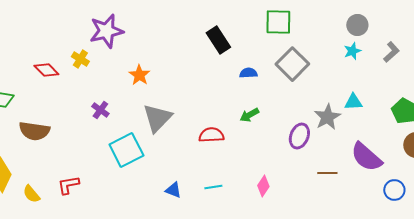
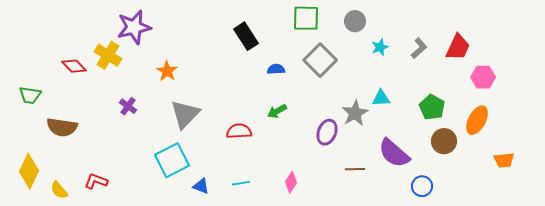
gray circle: (357, 25) -> (355, 21), moved
yellow cross: (80, 59) -> (108, 55), size x1.5
cyan square: (126, 150) -> (172, 160), moved
red L-shape: (68, 185) -> (96, 181), turned 30

